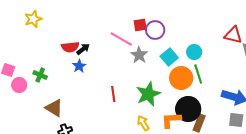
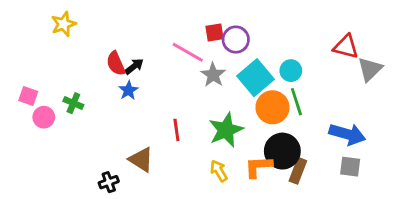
red semicircle: (70, 47) -> (116, 64), turned 72
cyan square: (169, 57) -> (256, 78), size x1.4
brown triangle: (54, 108) -> (141, 160), moved

